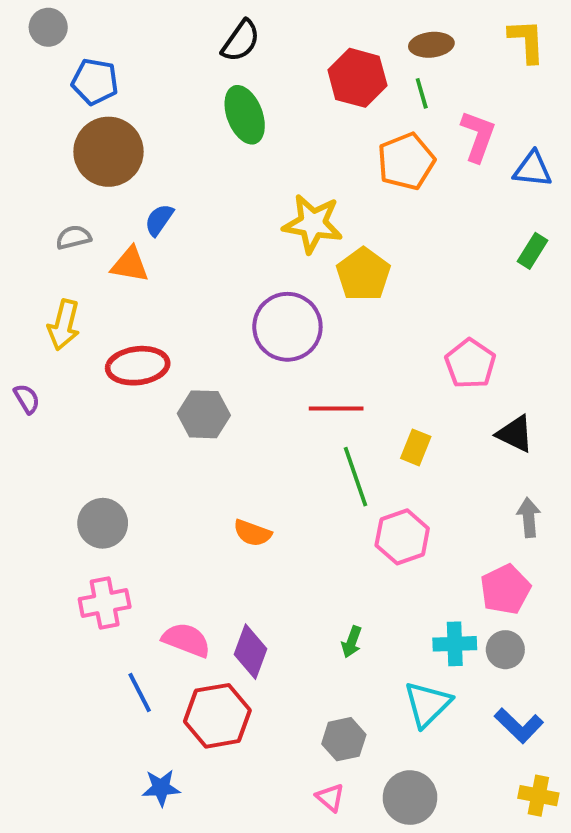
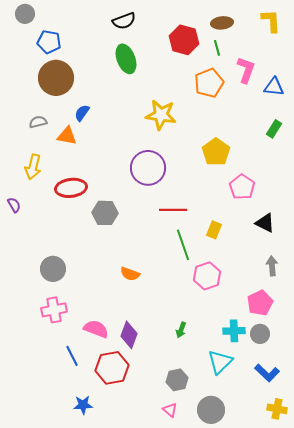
black semicircle: (241, 41) -> (124, 21), turned 35
yellow pentagon: (363, 274) -> (216, 152), moved

